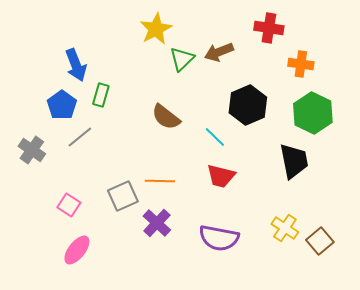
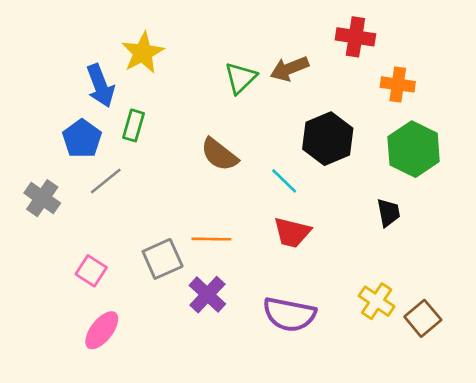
yellow star: (156, 29) -> (143, 53), moved
black trapezoid: (294, 161) -> (388, 213), size x0.6

